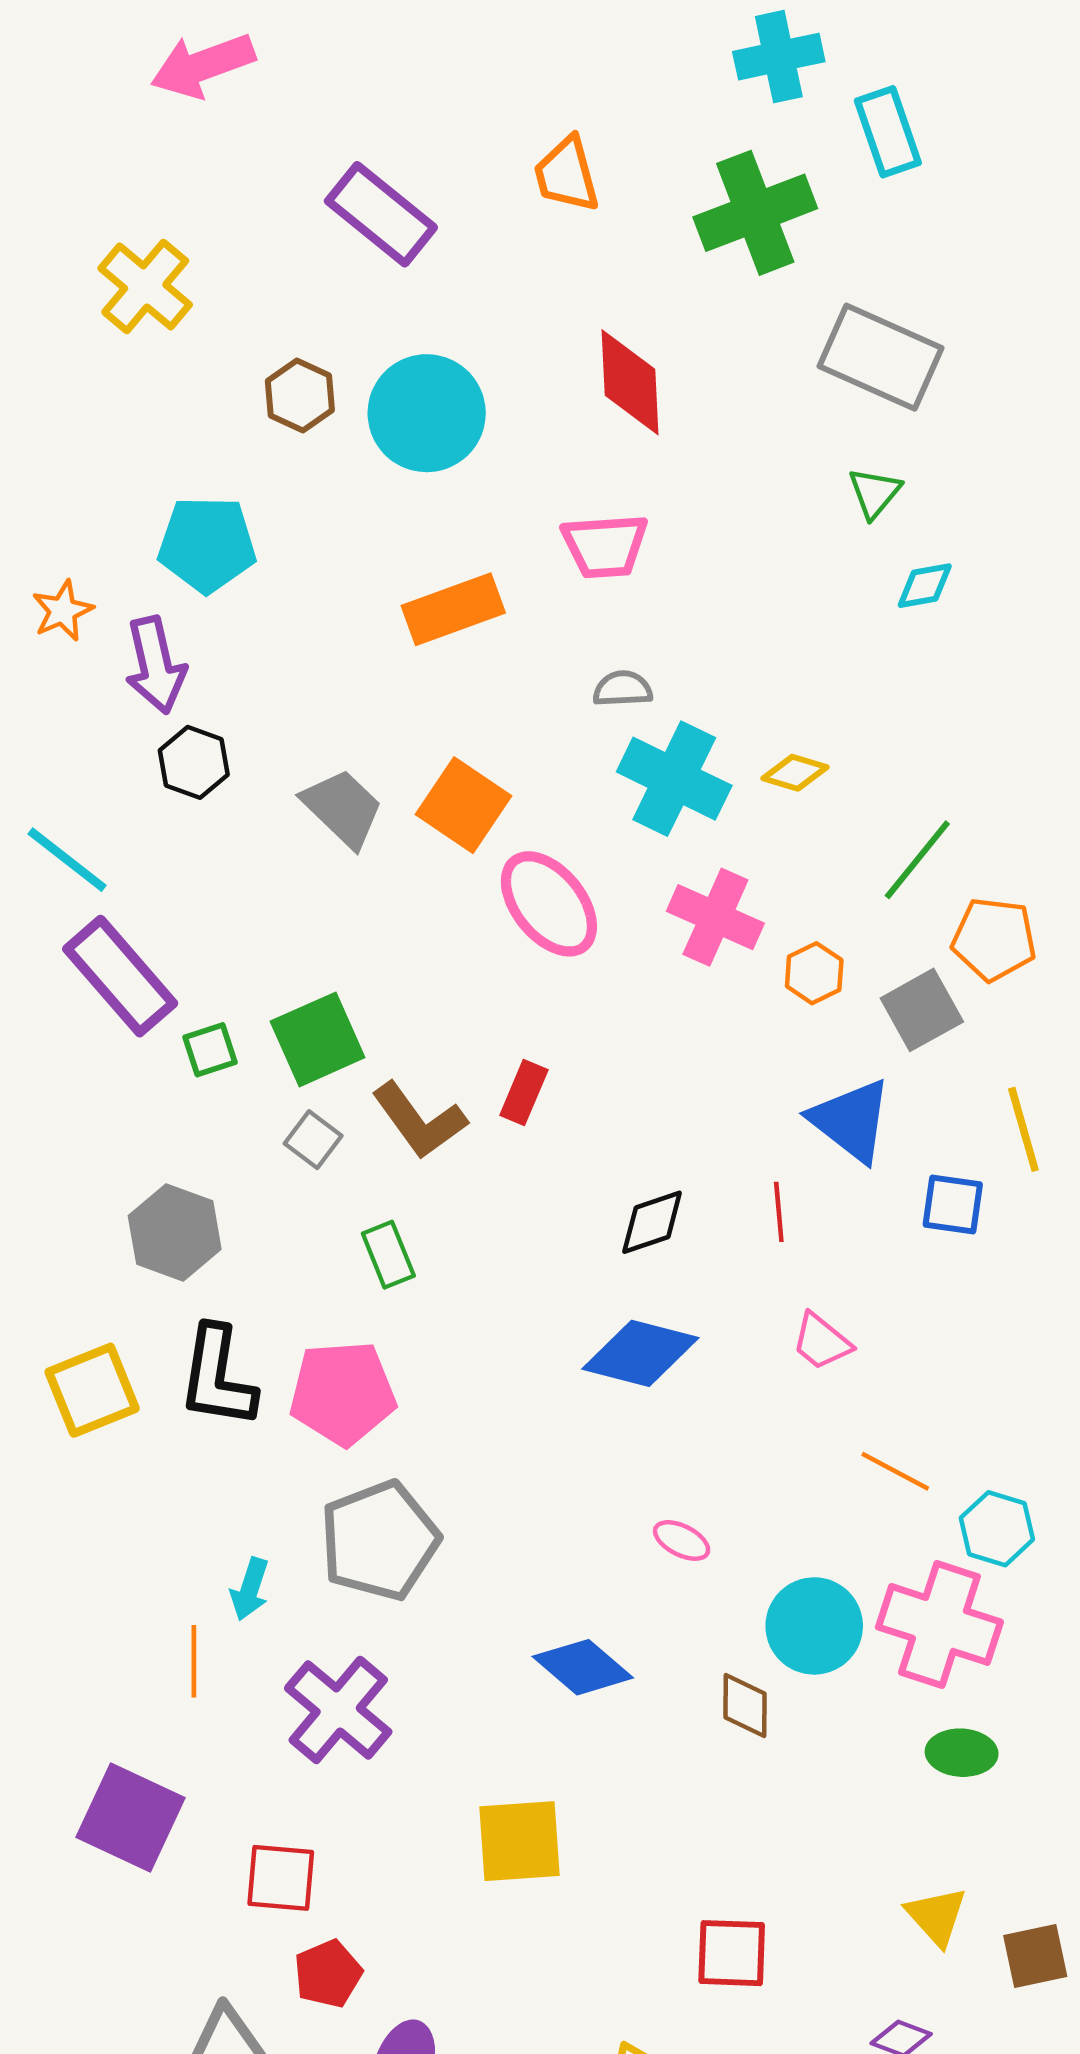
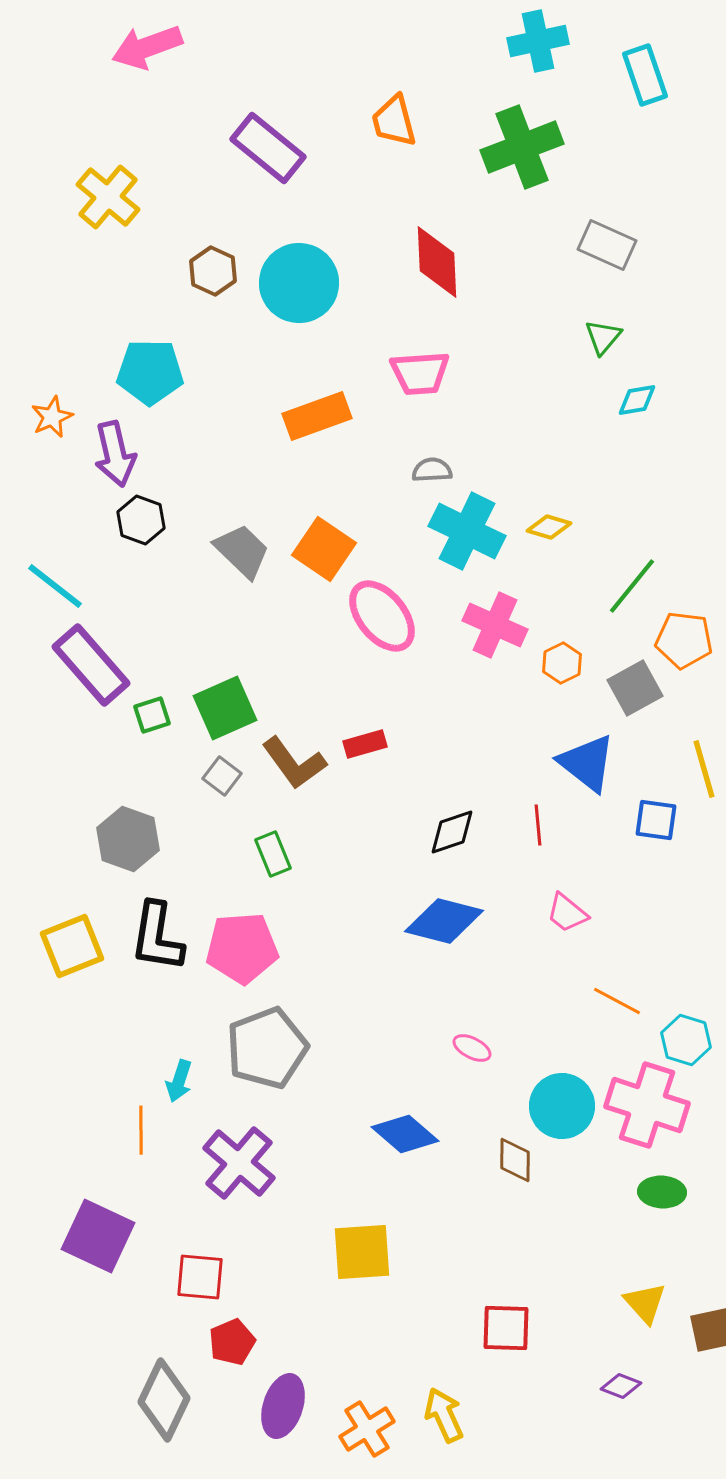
cyan rectangle: (888, 132) -> (645, 75), moved
gray rectangle: (881, 357) -> (607, 245), size x0.7
red rectangle: (524, 1093) -> (365, 744), turned 51

